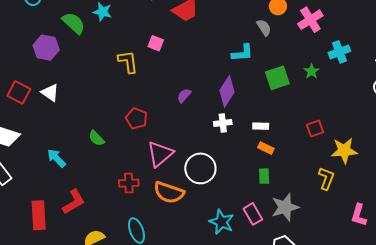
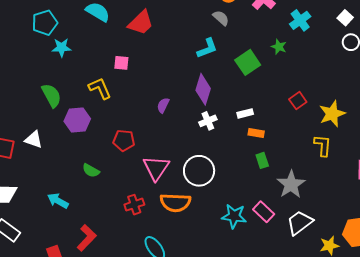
green semicircle: (74, 23) -> (51, 96), moved, turned 35
purple hexagon: (46, 48) -> (77, 120), moved
pink rectangle: (253, 214) -> (264, 212), moved

